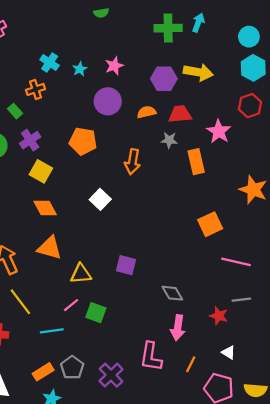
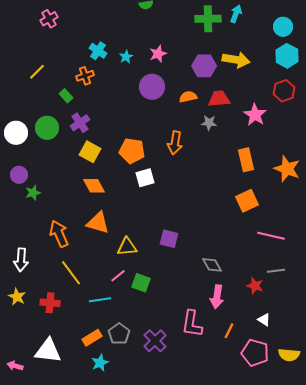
orange pentagon: (83, 141) -> (132, 151), moved
orange rectangle: (196, 162) -> (246, 160), moved
white square: (100, 199) -> (145, 178), turned 30

